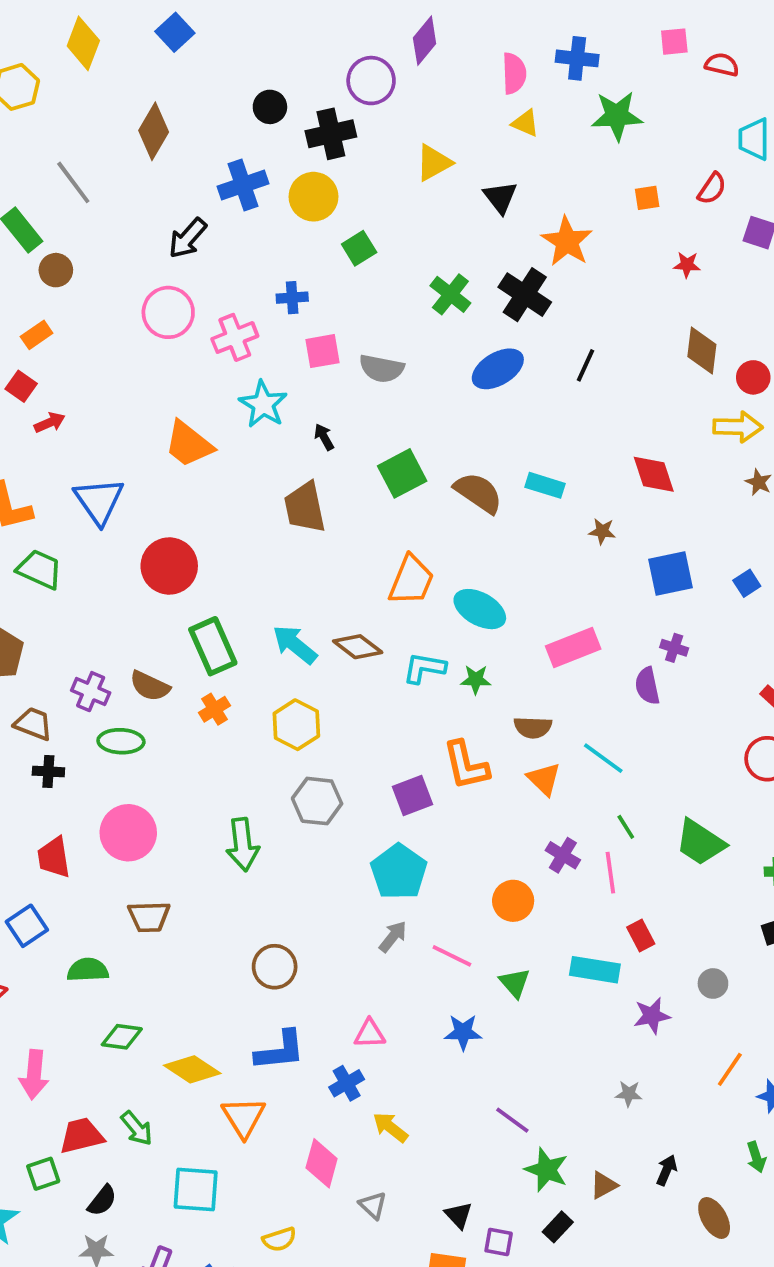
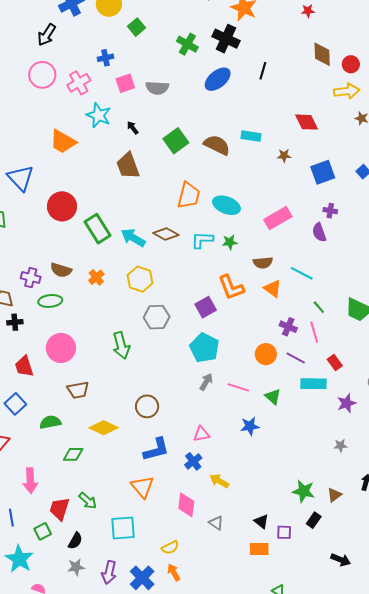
green rectangle: (213, 646) -> (97, 229), moved
yellow diamond: (192, 1069) -> (104, 428), moved
purple line: (512, 1120) -> (296, 358), moved
red trapezoid: (81, 1136) -> (60, 509), turned -50

